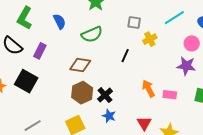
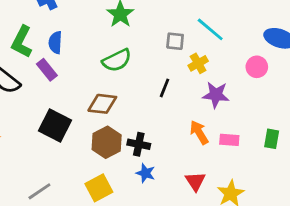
cyan line: (174, 18) -> (210, 29), moved, turned 75
blue semicircle: (59, 21) -> (55, 42), moved, turned -147
purple rectangle: (40, 51) -> (47, 70), moved, turned -63
purple star: (186, 66) -> (216, 95), moved
black square: (26, 81) -> (55, 125), moved
black cross: (105, 95) -> (139, 144), turned -35

